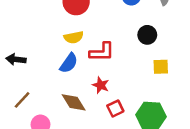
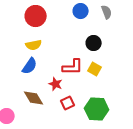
red L-shape: (102, 52) -> (73, 67), moved
yellow square: (161, 67) -> (95, 69), moved, turned 32

